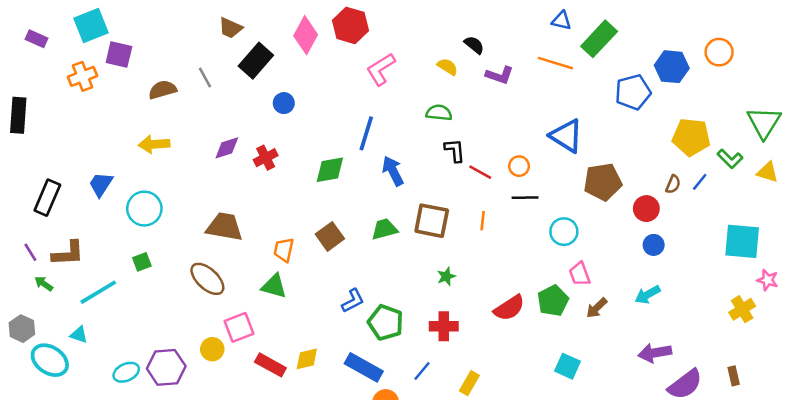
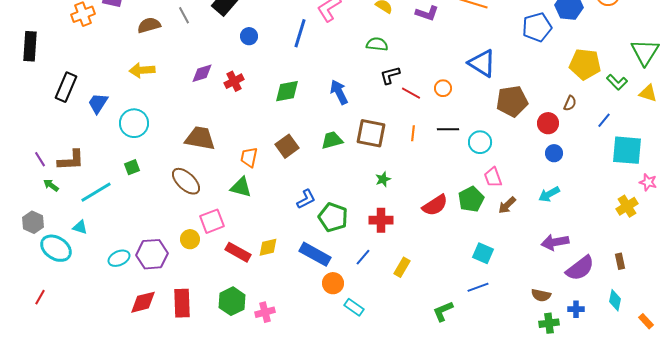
blue line: (366, 133) -> (300, 33), moved
black L-shape: (455, 150) -> (390, 75), turned -100
blue line: (700, 182) -> (604, 120), moved
black rectangle: (47, 198) -> (66, 87), moved
black line: (525, 198) -> (448, 129), moved

